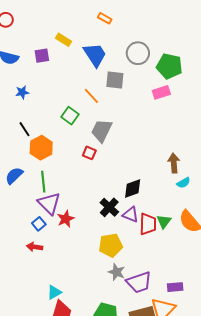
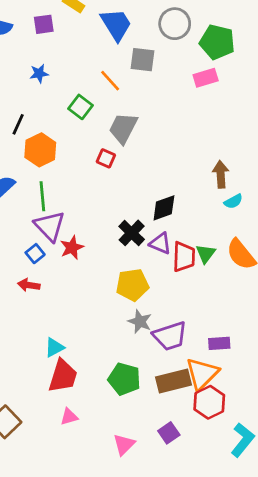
blue star: (22, 92) -> (39, 74), moved
black line: (24, 129) -> (18, 124), turned 56

